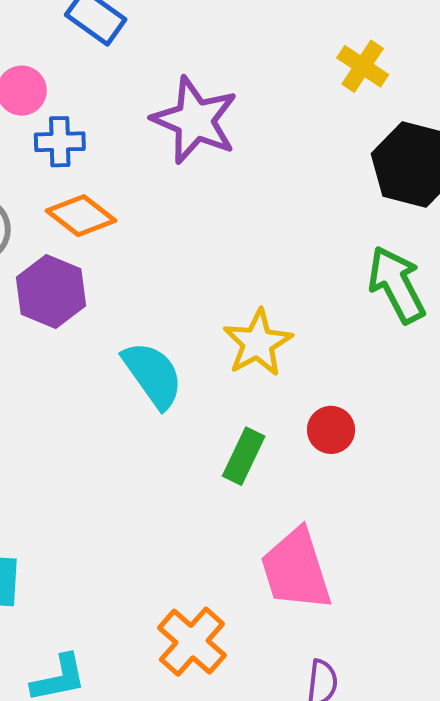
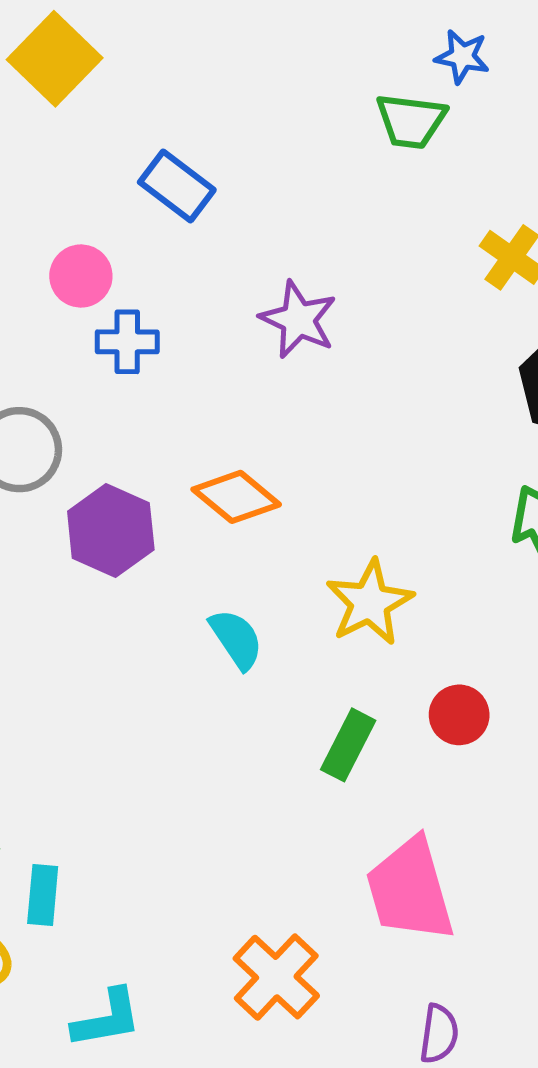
purple star: (195, 120) -> (298, 320), size x0.7
orange diamond: (81, 216) -> (236, 497), moved
cyan semicircle: (153, 375) -> (236, 639), size x0.7

